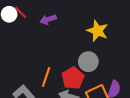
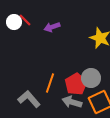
gray circle: (88, 62) -> (91, 78), moved

